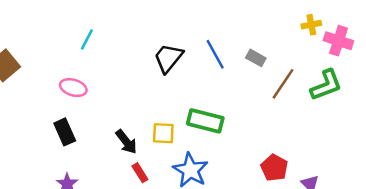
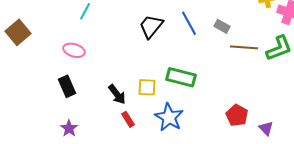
brown line: (283, 84) -> (244, 47), turned 60

